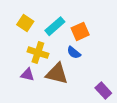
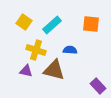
orange square: (80, 31) -> (91, 24), moved, turned 30
blue semicircle: (74, 53) -> (70, 50), turned 144

